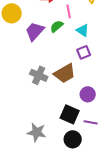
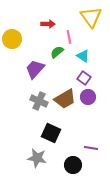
purple trapezoid: (35, 31) -> (35, 69), moved
purple square: (84, 52) -> (84, 78), turned -32
purple circle: (88, 94) -> (88, 97), moved
black square: (70, 114) -> (51, 133), moved

